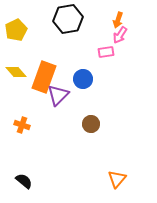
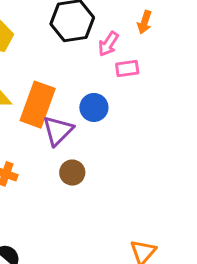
pink arrow: (120, 35) -> (108, 44), moved
brown circle: (91, 124) -> (72, 173), moved

